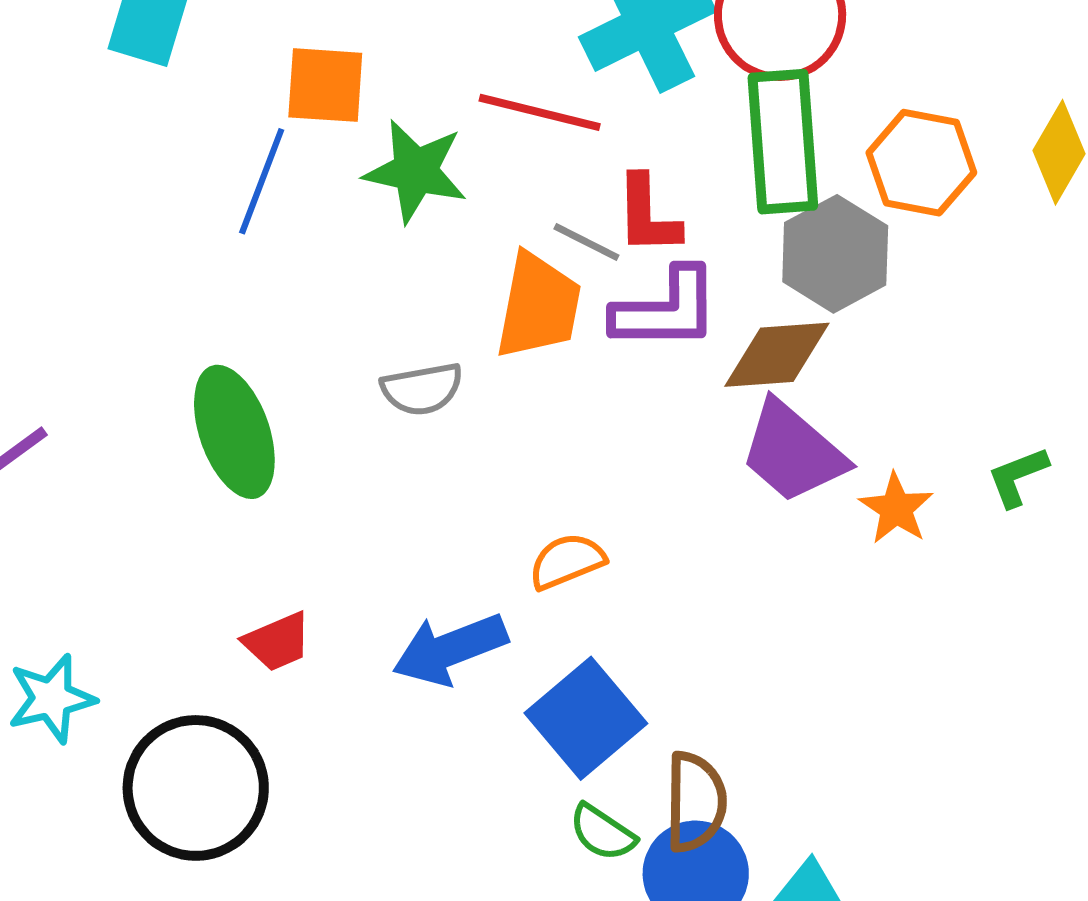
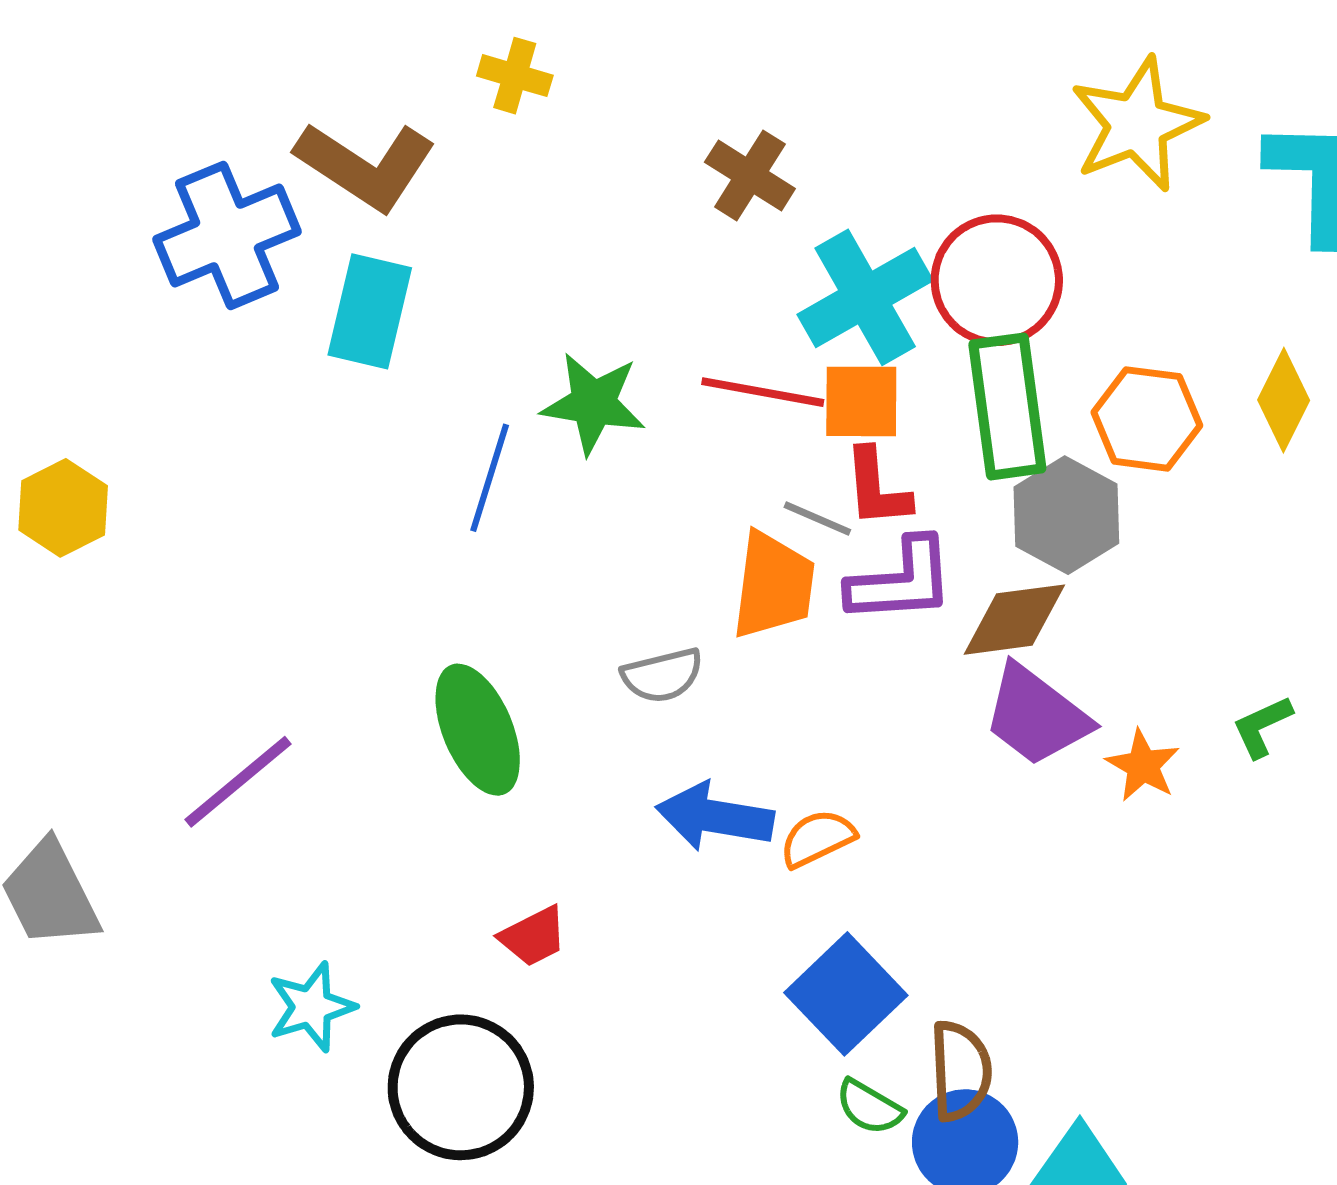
orange square: (325, 85) -> (861, 401), moved
green star: (415, 171) -> (593, 403), moved
blue arrow: (450, 649) -> (715, 817), moved, turned 34

